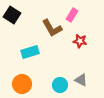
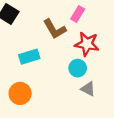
red star: (80, 41) -> (87, 44), size x1.5
cyan circle: (60, 85) -> (78, 68), moved

